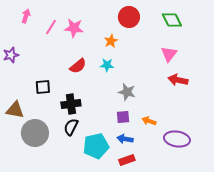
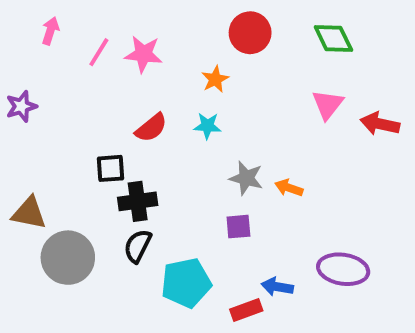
red arrow: (178, 80) -> (380, 124), moved
black square: (43, 87) -> (110, 168), moved
orange arrow: (149, 121) -> (289, 188), moved
blue arrow: (125, 139) -> (277, 287), moved

